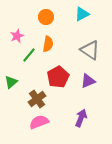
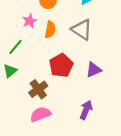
pink star: (17, 36) -> (30, 21), moved
gray triangle: (90, 50) -> (82, 30), moved
green line: (29, 55) -> (15, 47), moved

